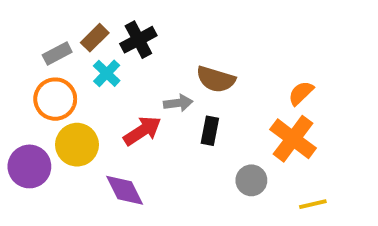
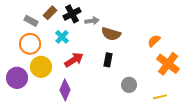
gray rectangle: (57, 54) -> (31, 21), turned 56
cyan cross: (107, 73) -> (62, 37), moved
gray arrow: (178, 103) -> (92, 21), moved
orange cross: (293, 139) -> (168, 64), moved
purple diamond: (125, 190) -> (65, 90), turned 50

